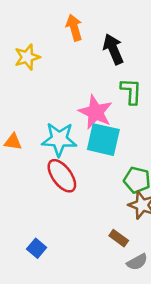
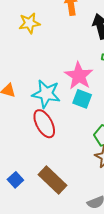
cyan square: (103, 140) -> (82, 99), size x0.7
brown rectangle: (119, 238) -> (52, 180), moved, size x1.8

